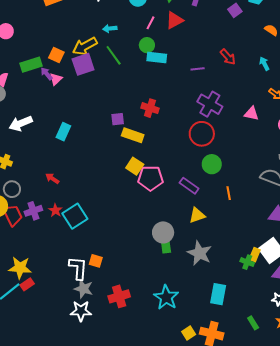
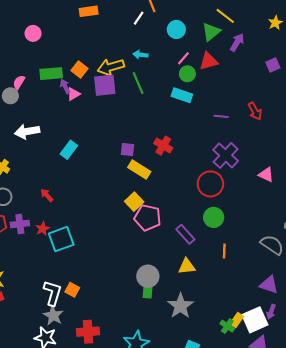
green circle: (147, 45) -> (187, 74), moved

